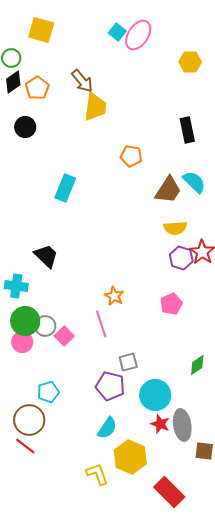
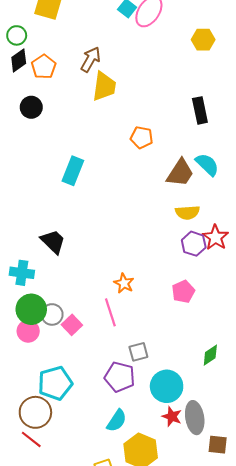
brown arrow: (82, 81) -> (91, 59), turned -110
cyan pentagon: (48, 392) -> (55, 383), size x1.5

